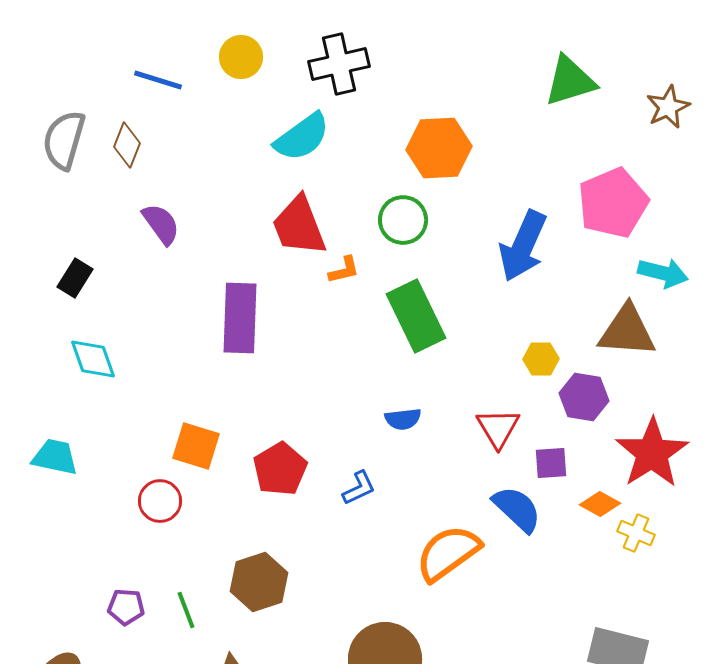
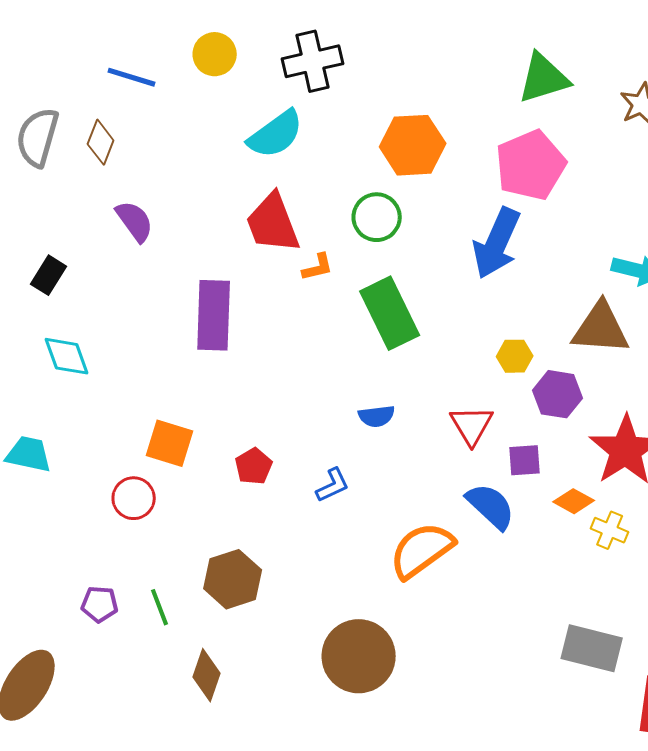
pink pentagon: (613, 203) -> (531, 165), moved
red pentagon: (280, 469) -> (254, 466), size x0.7

